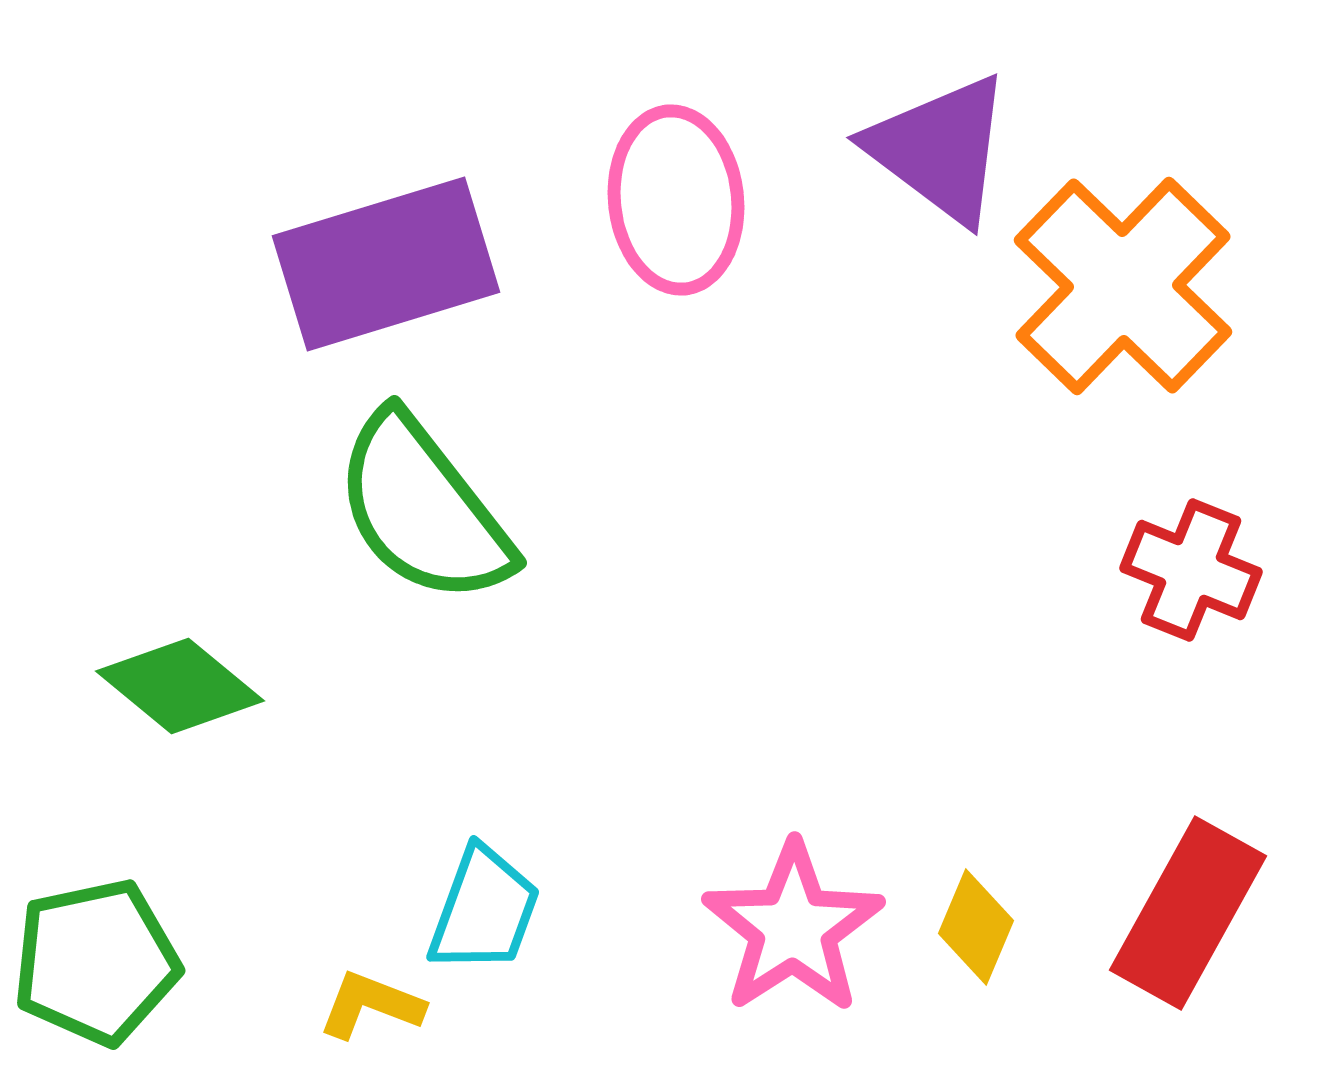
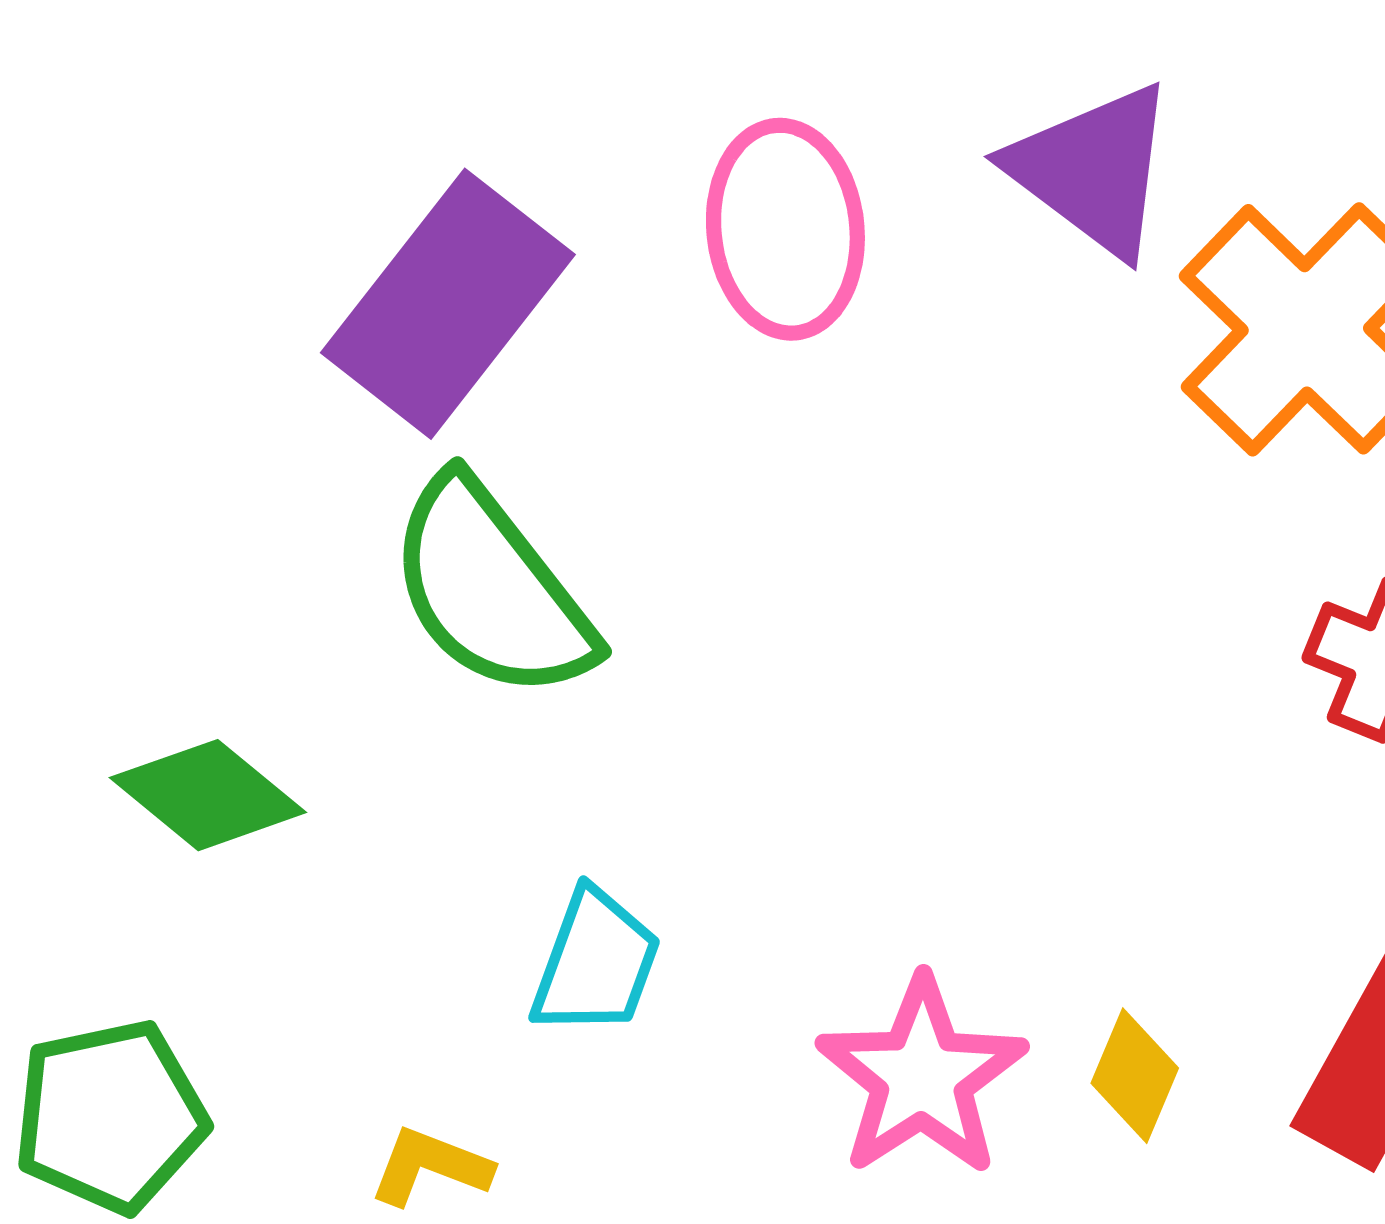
purple rectangle: (386, 264) -> (448, 304), turned -35
cyan trapezoid: (484, 910) -> (596, 963), moved

